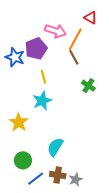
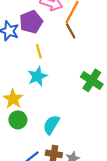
green cross: (88, 86) -> (92, 80), moved, size x1.5
green circle: (23, 160) -> (18, 120), moved

